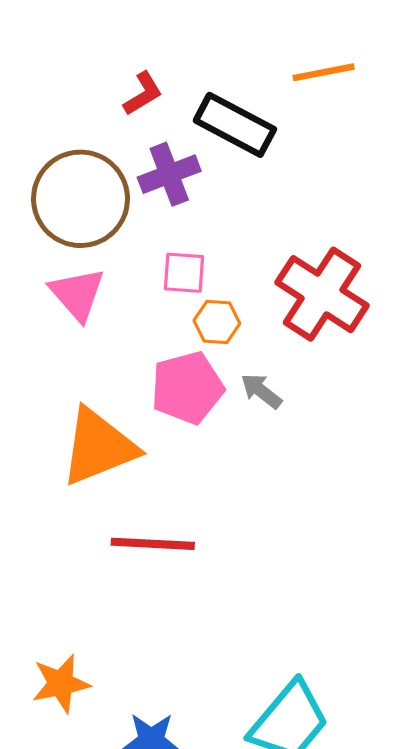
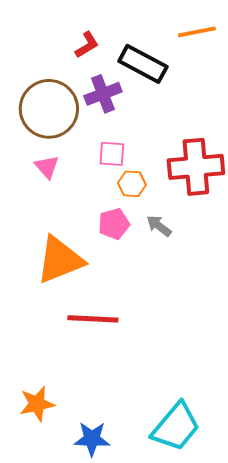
pink triangle: (77, 294) -> (47, 167), size x0.7
red cross: (322, 294) -> (196, 167), turned -38
pink pentagon: (187, 388) -> (114, 224), size x0.7

